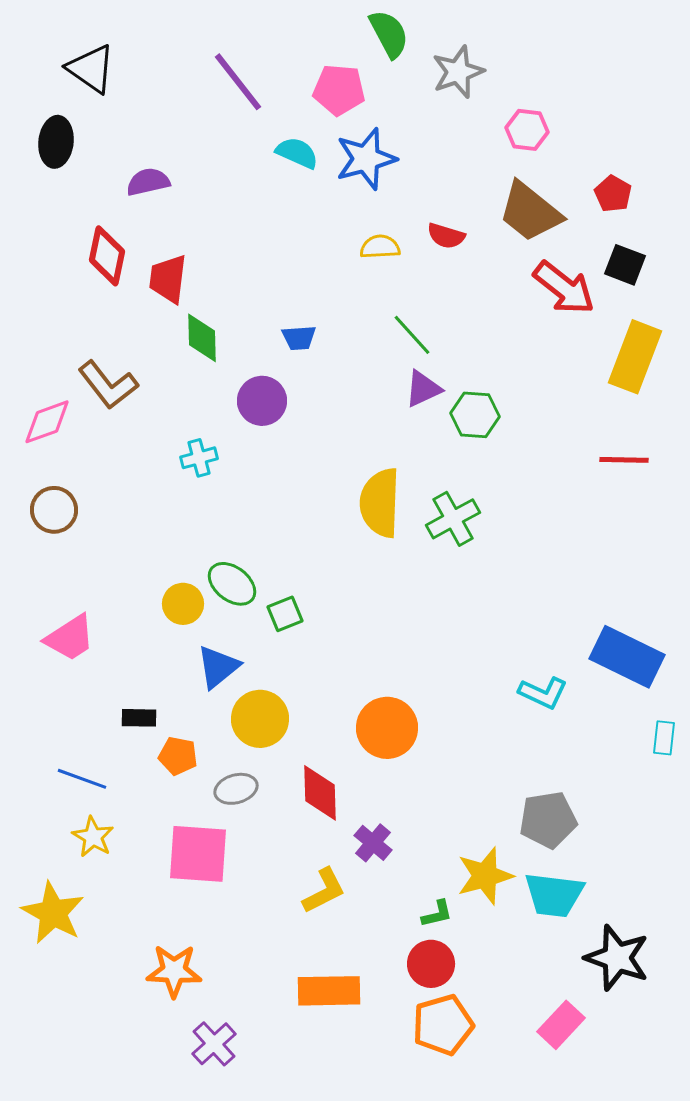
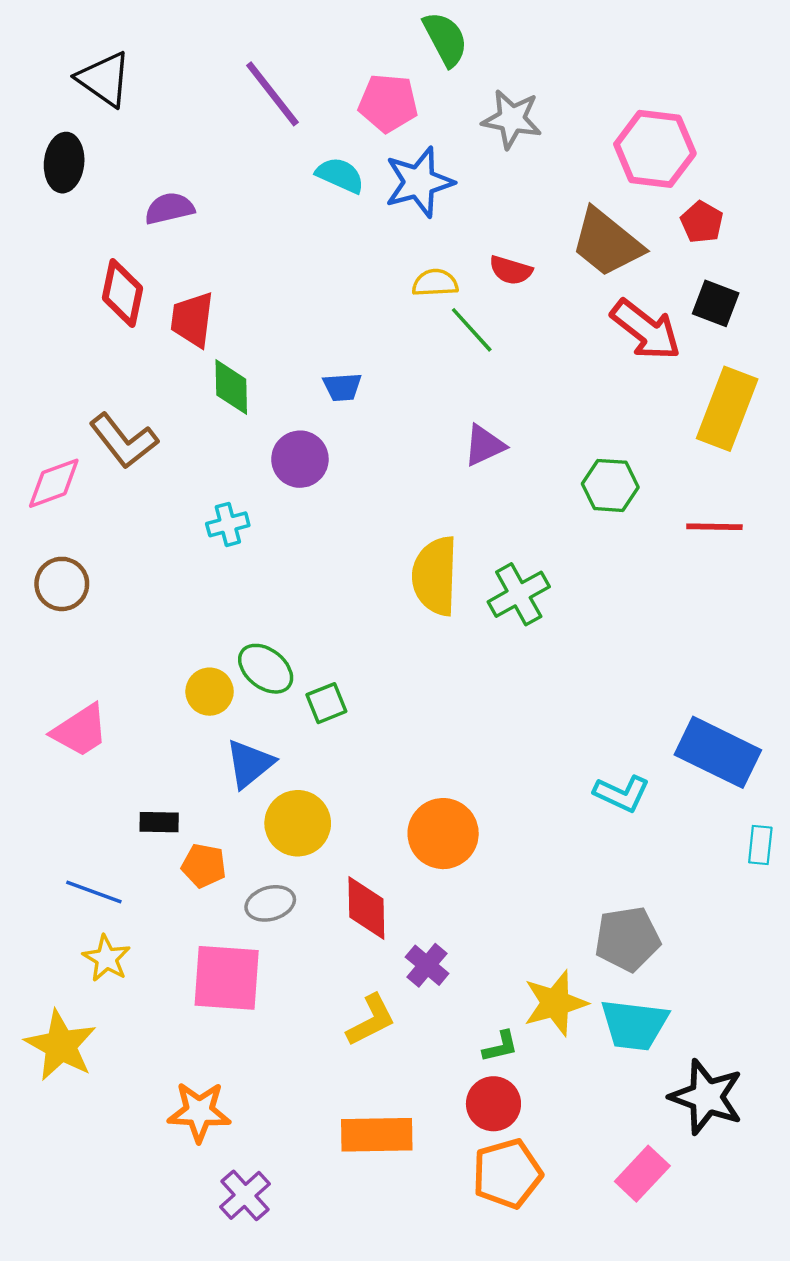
gray star: (458, 72) -> (512, 119), moved, turned 30
pink hexagon: (527, 130) -> (655, 149), moved, size x1.6
green line: (412, 335) -> (472, 330), moved
green hexagon: (475, 415) -> (610, 485), moved

